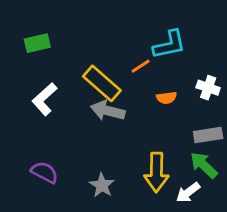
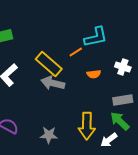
gray star: (102, 185) -> (49, 135), turned -30

